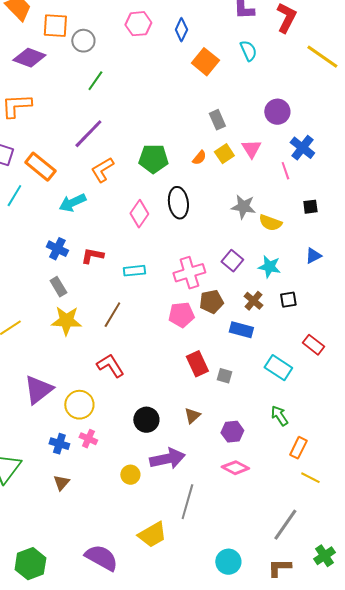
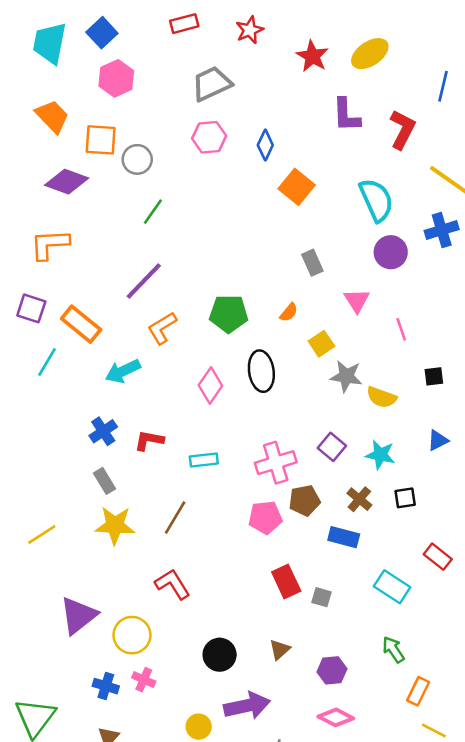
cyan semicircle: (248, 51) -> (376, 200), moved, size x1.6
blue cross: (302, 148) -> (442, 230), moved, turned 35
yellow square: (224, 154) -> (321, 344), moved
blue cross: (57, 249) -> (103, 431), turned 30

